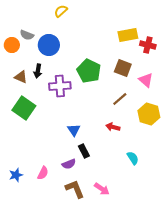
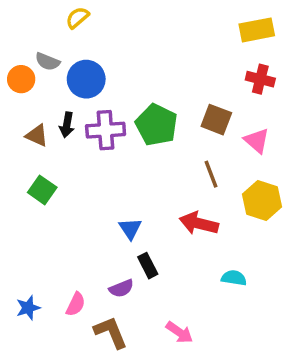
yellow semicircle: (61, 11) -> (77, 18), moved
yellow rectangle: (128, 35) -> (257, 30), moved
purple cross: (60, 86) -> (106, 130), moved
brown line: (120, 99) -> (211, 174), turned -70
green square: (24, 108) -> (42, 190), size x0.7
red arrow: (113, 127) -> (199, 223), size x1.5
cyan semicircle: (133, 158) -> (234, 278), turned -48
brown L-shape: (75, 189) -> (111, 332), moved

